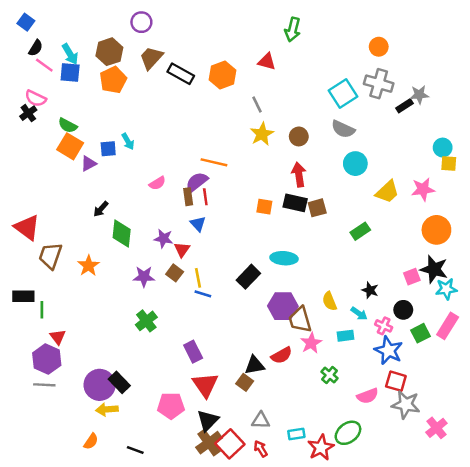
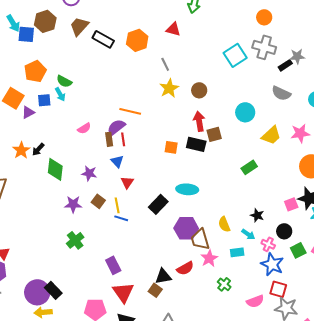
blue square: (70, 73) -> (26, 34), moved
orange pentagon: (113, 80) -> (35, 71), moved
green semicircle: (68, 125) -> (64, 81), moved
gray semicircle: (343, 129) -> (281, 93), moved
brown square: (317, 208) -> (214, 134), moved
red triangle: (182, 250) -> (127, 182), moved
orange star: (89, 266) -> (21, 150), moved

